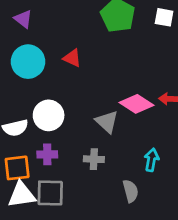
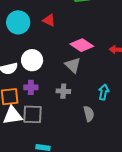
pink diamond: (136, 104) -> (82, 45), moved

